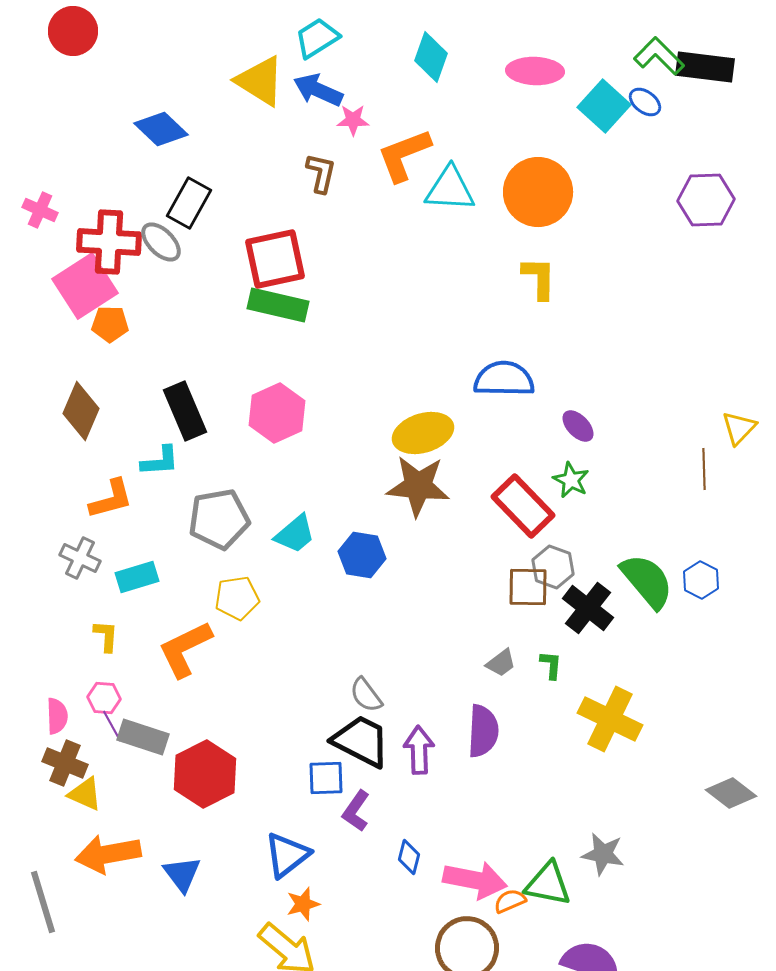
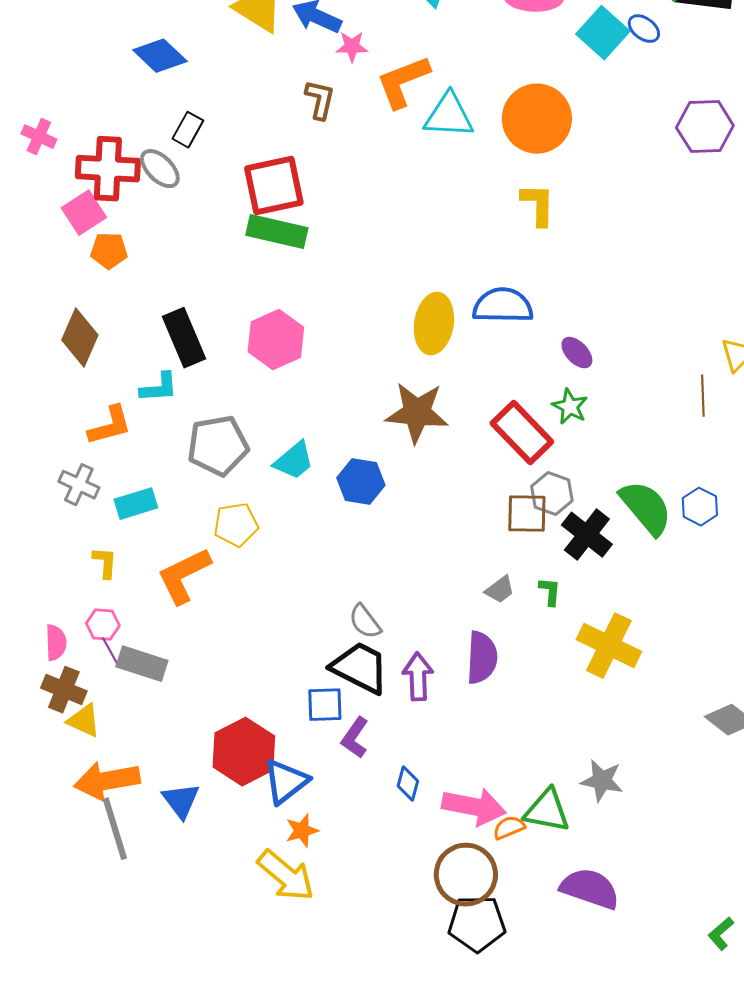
black rectangle: (189, 203) -> (188, 130), size x0.7
pink square: (85, 286) -> (84, 213), size x0.7
yellow ellipse: (423, 433) -> (434, 324), moved, turned -64
red hexagon: (205, 774) -> (244, 752), moved
gray line: (43, 902) -> (115, 829), moved

